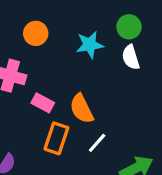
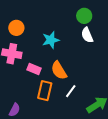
orange circle: (36, 33) -> (16, 28), moved
cyan star: (90, 45) -> (51, 40), moved

